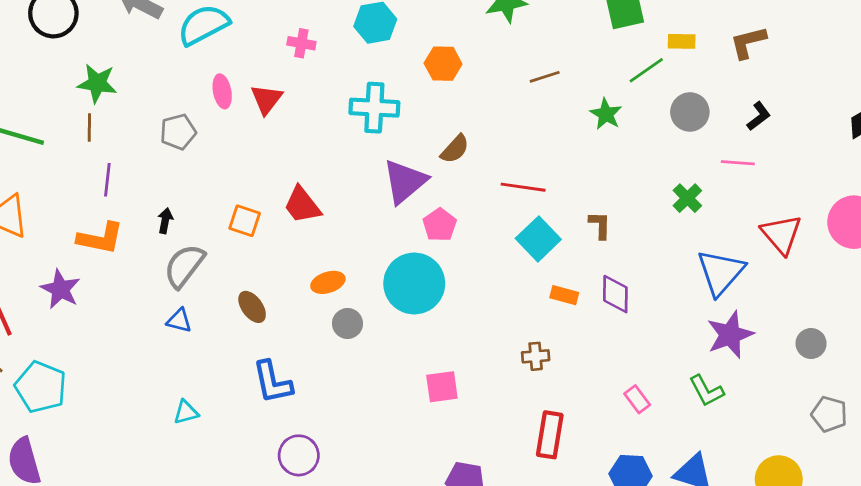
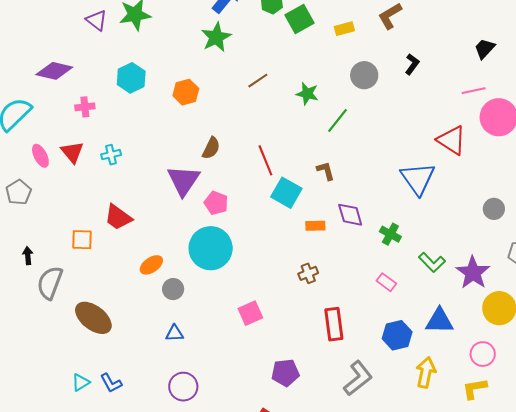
green line: (646, 70) -> (337, 121), moved
cyan cross: (374, 108) -> (111, 155), moved, size x0.6
pink line: (738, 163) -> (474, 91), moved
red line: (523, 187) -> (265, 160), turned 76
green cross: (687, 198) -> (390, 234), moved
brown ellipse: (252, 307) -> (93, 318), moved, size x1.6
blue triangle: (179, 321) -> (174, 333), moved
purple star: (730, 335) -> (473, 273), moved
blue L-shape: (272, 382) -> (111, 383), moved, size x0.7
purple circle: (299, 455) -> (183, 387), moved

